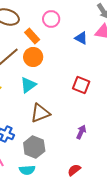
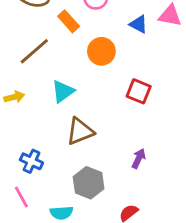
orange circle: (33, 57) -> (101, 51), moved
gray hexagon: (34, 147) -> (89, 183), moved

